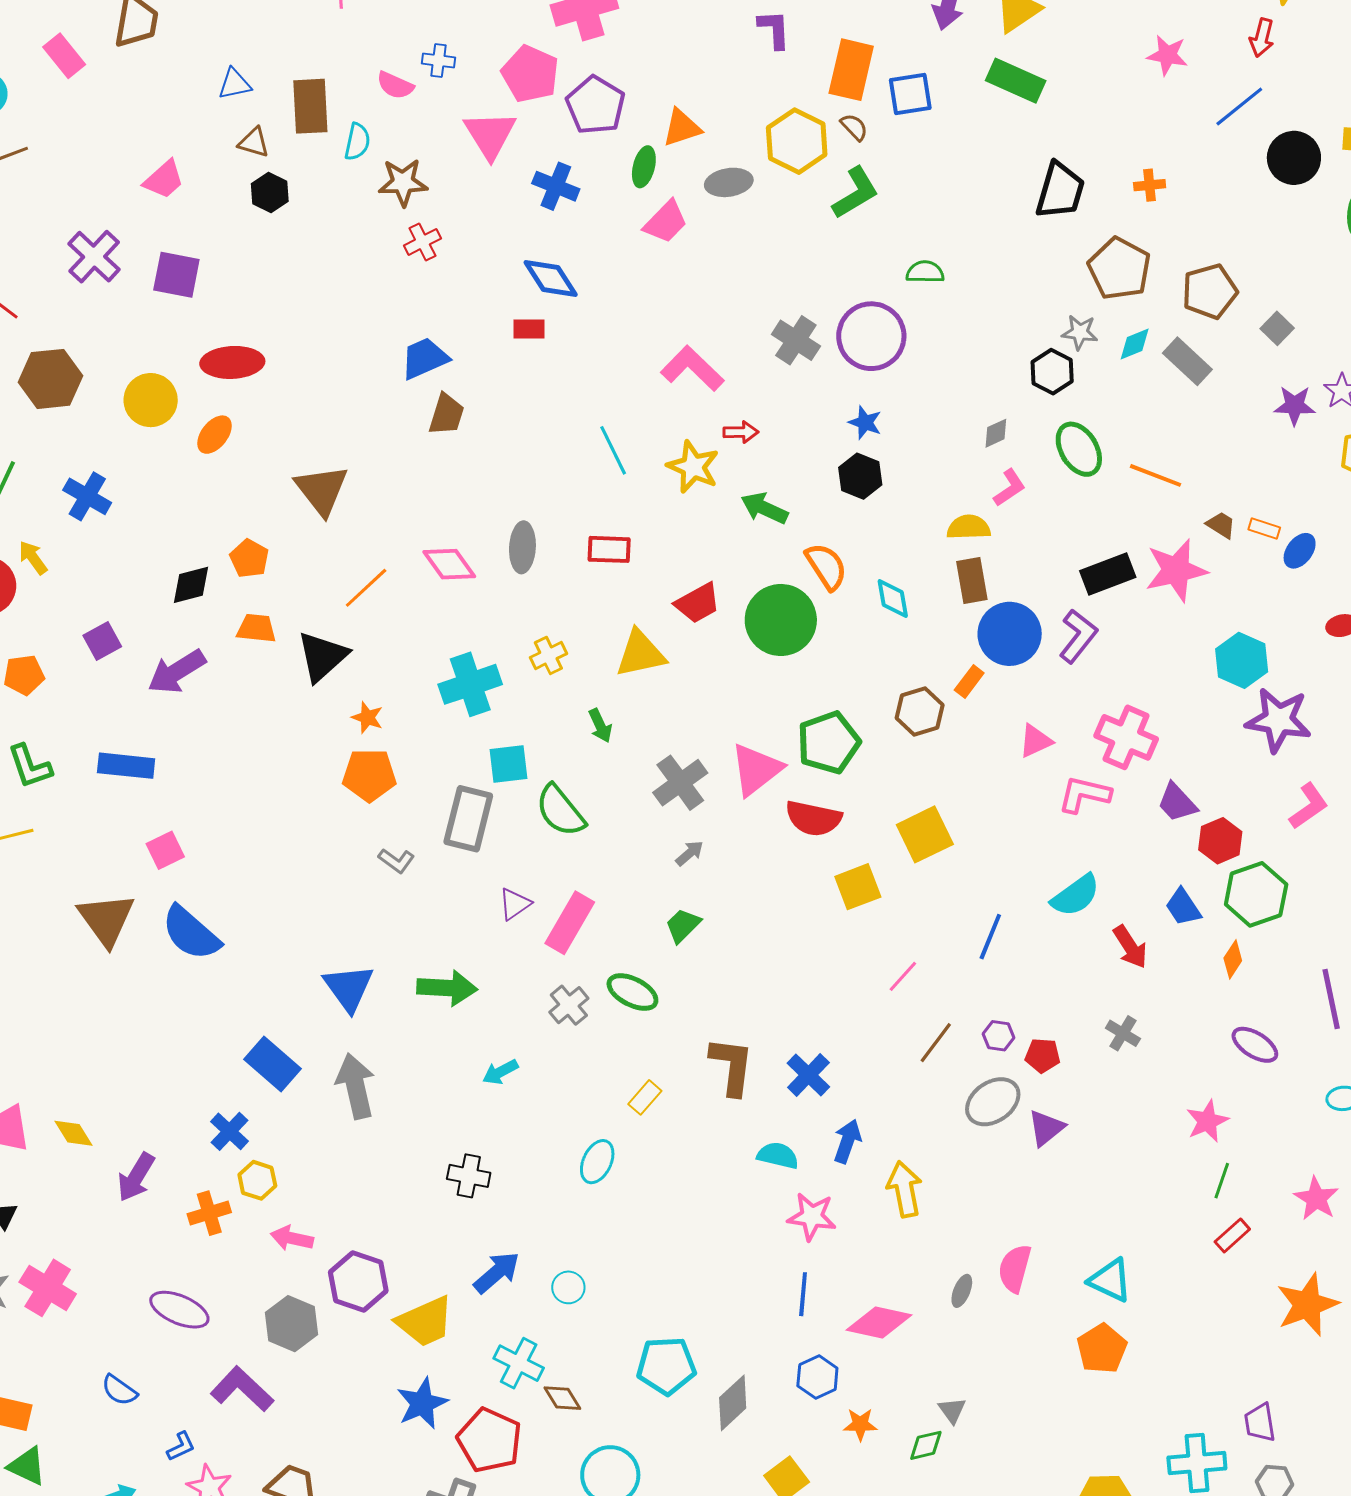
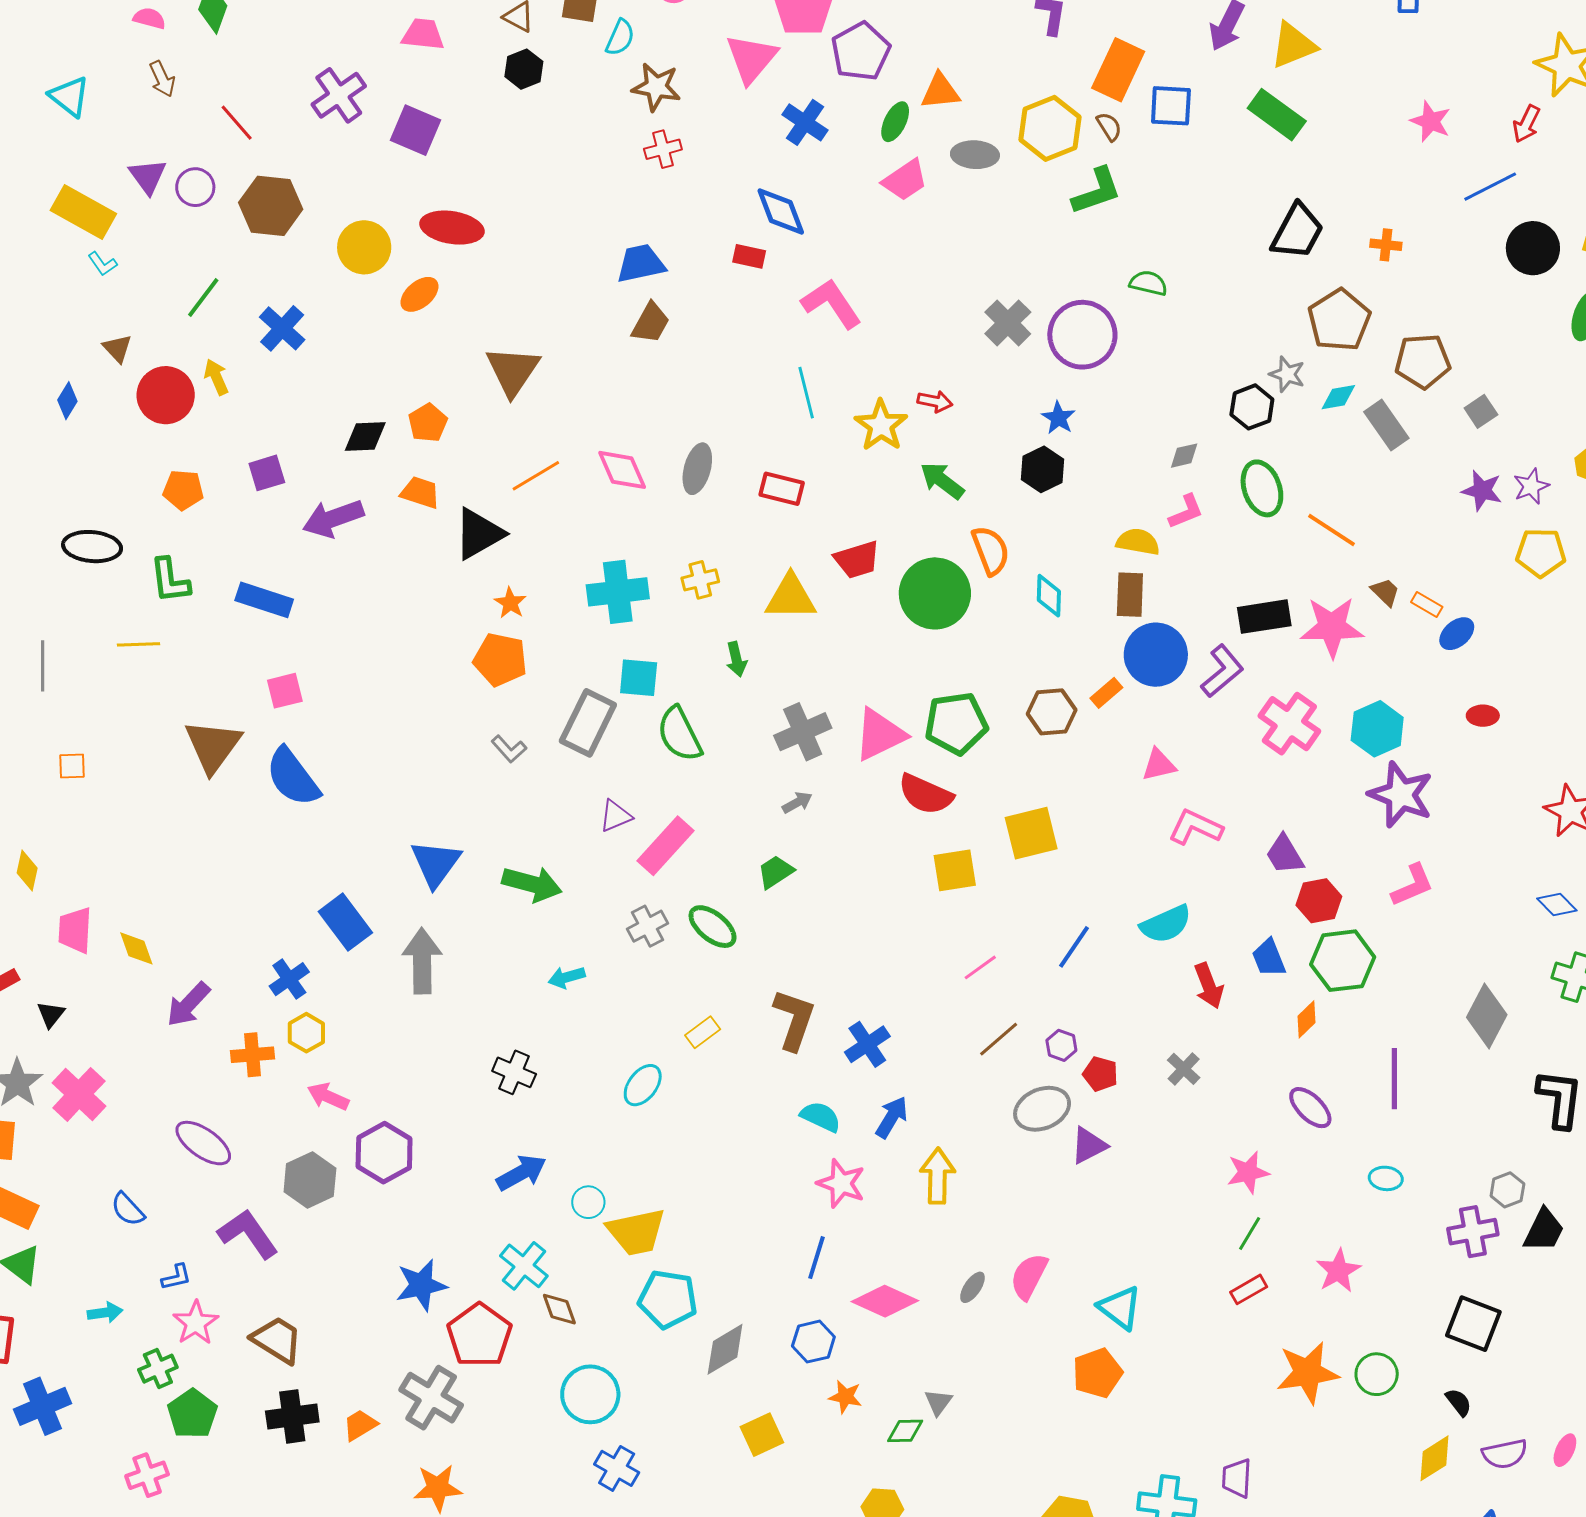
pink trapezoid: (164, 179) -> (423, 34), turned -144
pink L-shape: (692, 368) -> (831, 303), moved
pink cross: (1126, 737) -> (1289, 724), moved
yellow trapezoid: (425, 1322) -> (636, 1232), moved

